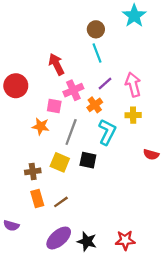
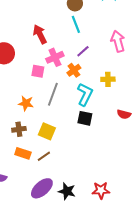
pink arrow: (133, 85) -> (118, 41), moved
orange star: (41, 126) -> (26, 103), moved
black square: (88, 160) -> (85, 118), moved
yellow square: (60, 162) -> (47, 131), moved
orange rectangle: (37, 199) -> (23, 153), turned -56

